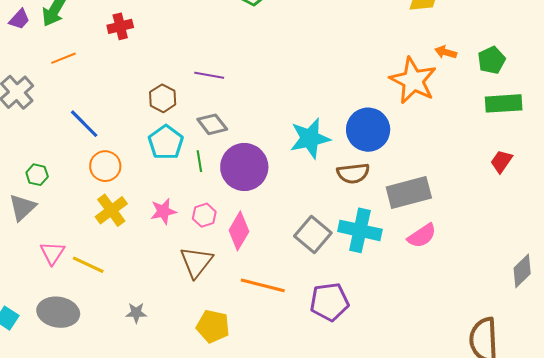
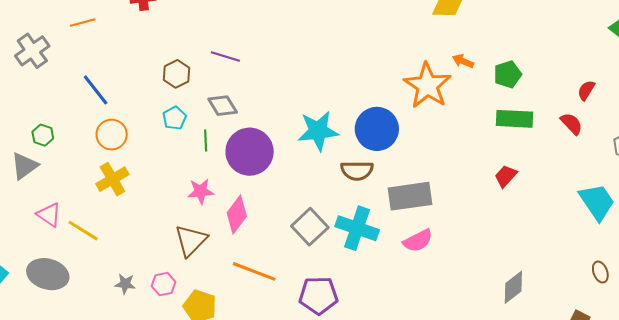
cyan pentagon: (166, 142) -> (174, 118), size x0.7
pink star: (163, 211) -> (201, 191), moved
pink hexagon: (204, 215) -> (164, 284), moved
pink triangle: (52, 253) -> (49, 215), turned -36

